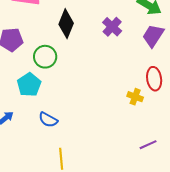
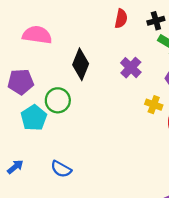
cyan pentagon: (29, 85) -> (34, 118), moved
yellow cross: (135, 97) -> (154, 105), moved

